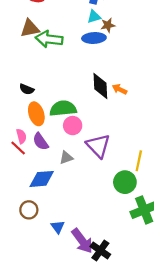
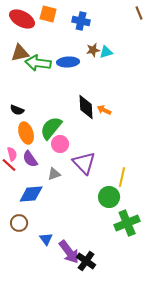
cyan triangle: (94, 17) -> (106, 52), moved
blue ellipse: (94, 38) -> (68, 62), moved
green semicircle: (63, 108) -> (51, 128), turned -45

